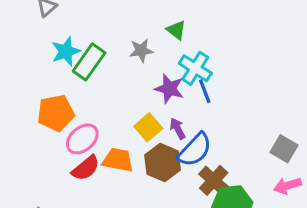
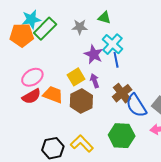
green triangle: (176, 30) -> (104, 18), turned -32
orange pentagon: (56, 113) -> (22, 35), moved
blue semicircle: (195, 150) -> (136, 105), moved, turned 95
brown cross: (214, 180) -> (122, 93), moved

